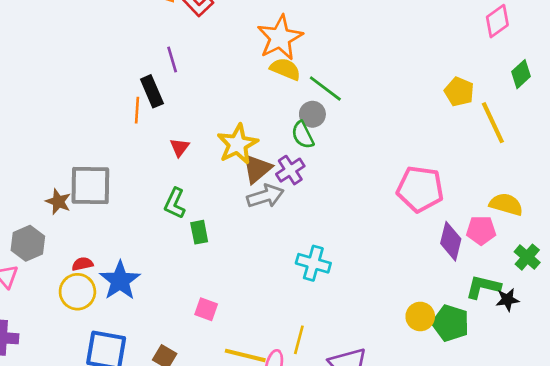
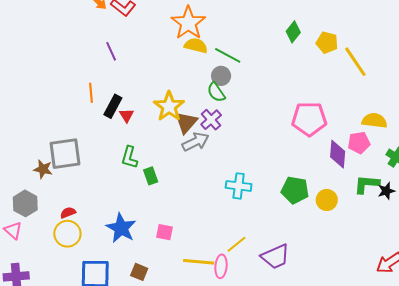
green diamond: (521, 74) -> (293, 32), moved
black rectangle: (152, 91) -> (113, 106), moved, turned 60
blue star: (120, 281) -> (121, 228), moved
yellow circle: (420, 316) -> (327, 200), moved
green pentagon: (451, 323) -> (295, 190), moved
yellow line: (299, 340) -> (237, 244), turned 45

